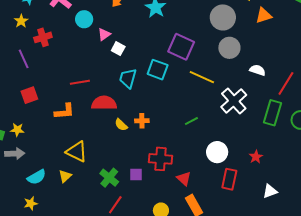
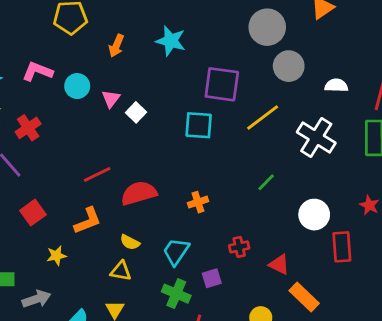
white square: (118, 49) -> (136, 112), turned 32
yellow line: (202, 77) -> (263, 118), turned -45
cyan trapezoid: (128, 78) -> (176, 252), moved, turned 35
yellow semicircle: (121, 125) -> (130, 242), moved
yellow star: (17, 130) -> (56, 256), moved
yellow triangle: (77, 152) -> (121, 271), size x0.7
red cross: (161, 159) -> (239, 247), size x0.6

